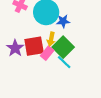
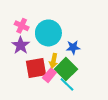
blue star: (63, 21) -> (73, 47), moved
purple star: (15, 48) -> (21, 45), moved

